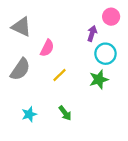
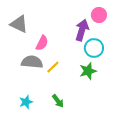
purple arrow: (92, 33) -> (82, 30), size x1.5
gray semicircle: (20, 69) -> (32, 62), moved, turned -120

